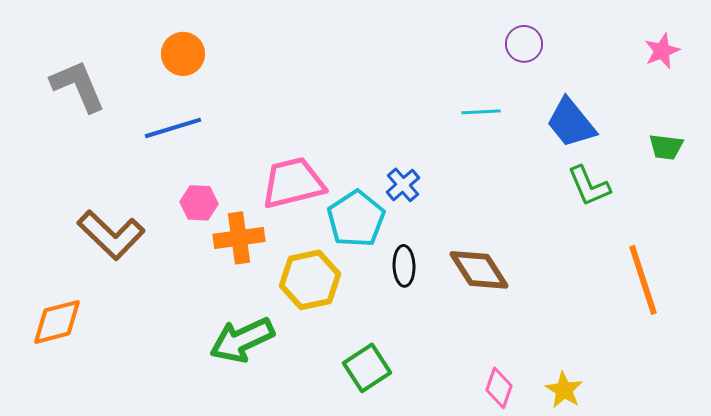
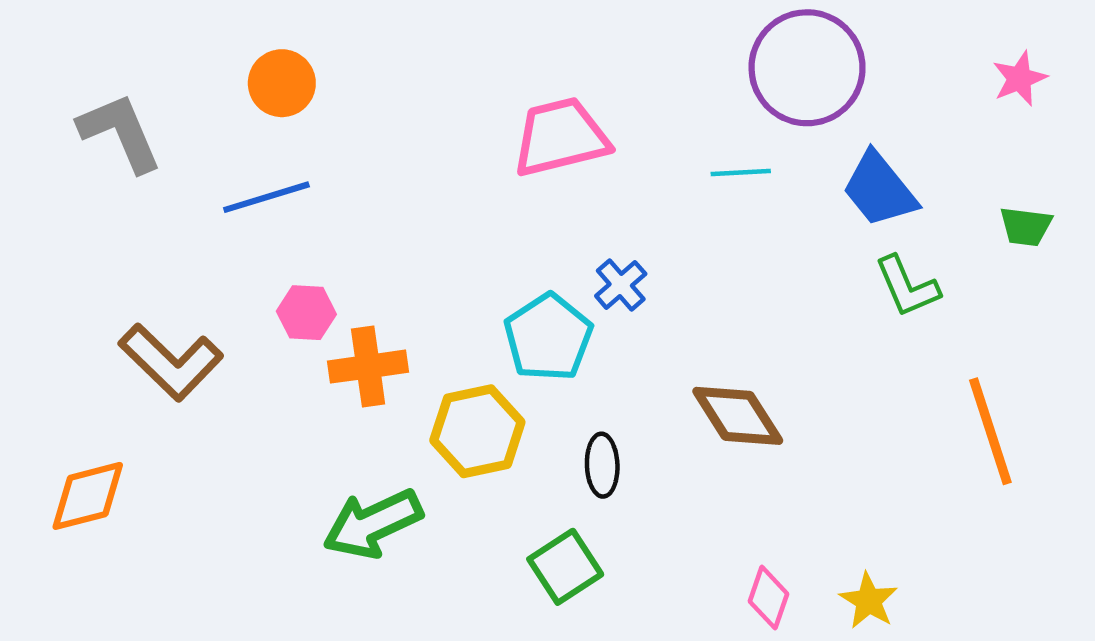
purple circle: (524, 44) -> (807, 68), size x2.0
pink trapezoid: (293, 183) -> (561, 137), moved
black ellipse: (404, 266) -> (602, 465), moved

